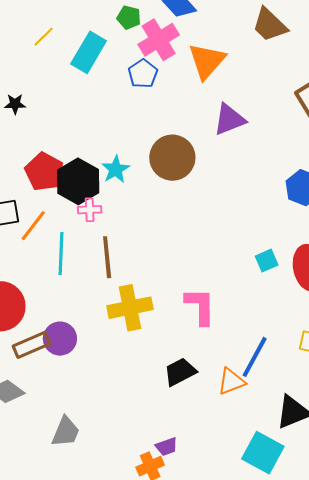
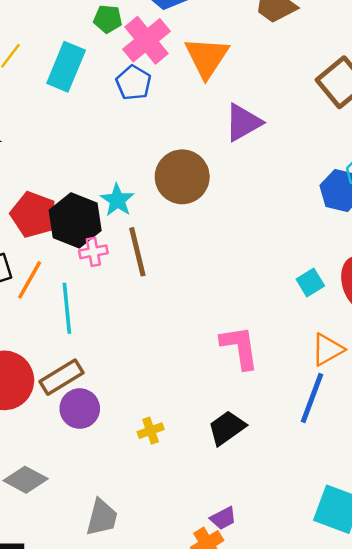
brown line: (107, 257) -> (137, 252), moved
yellow cross: (130, 308) -> (151, 431), moved, size x0.5
brown rectangle: (32, 345) -> (62, 377), moved
orange triangle: (231, 381) -> (328, 350), moved

